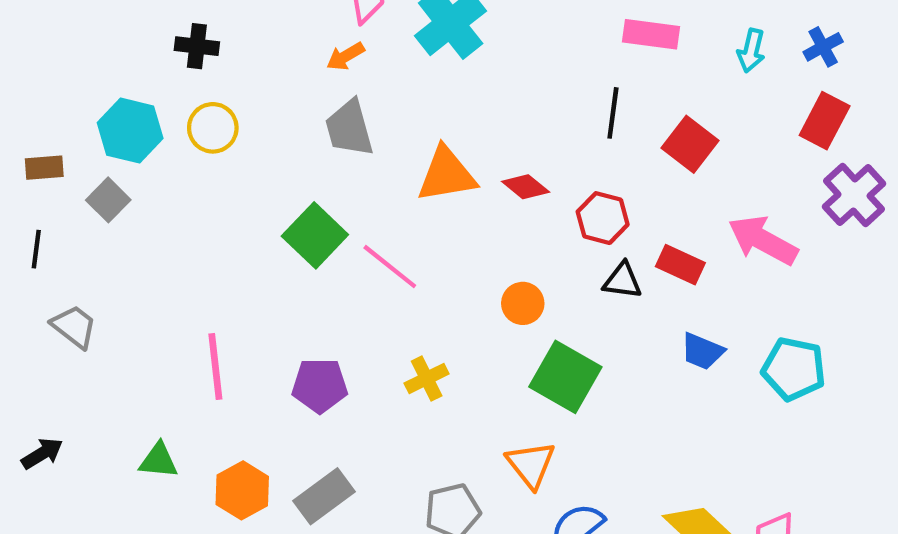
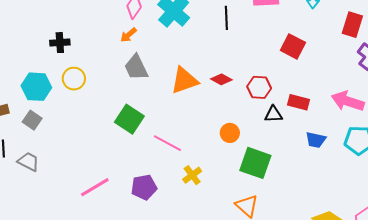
black line: (613, 113) -> (226, 18), moved
pink arrow: (763, 240) -> (348, 101), moved
pink line: (390, 267) -> (167, 143), moved
gray trapezoid: (74, 327) -> (28, 162), moved
pink line: (215, 366) -> (95, 187), turned 76

